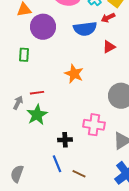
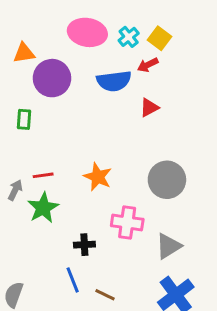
orange star: (74, 74) -> (98, 177), moved

